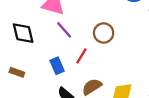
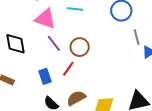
brown circle: (104, 33) -> (80, 47), moved

